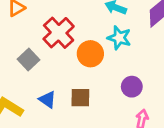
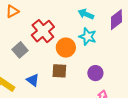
brown square: (80, 98) -> (59, 71), moved

